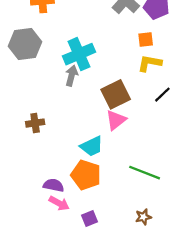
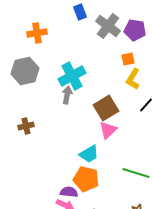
yellow L-shape: (150, 63) -> (133, 79), turned -65
brown cross: (35, 123) -> (26, 126), moved
purple semicircle: (54, 185) -> (69, 192), moved

